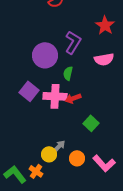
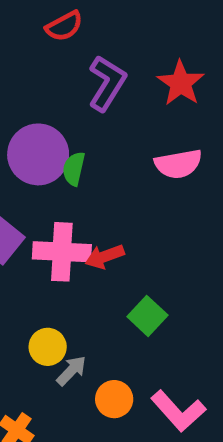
purple L-shape: (73, 42) -> (107, 83), moved
green semicircle: (68, 73) -> (74, 169), moved
yellow circle: (49, 154) -> (48, 347), moved

